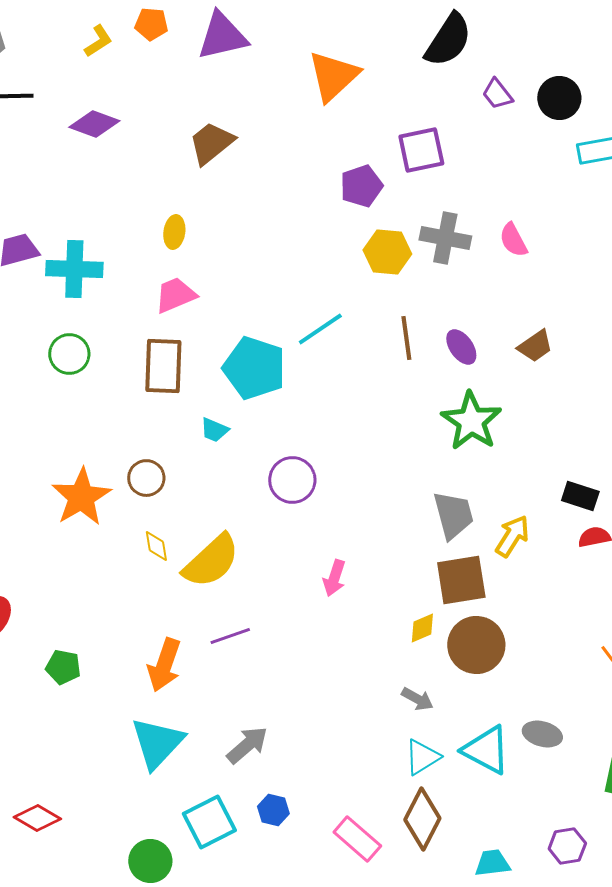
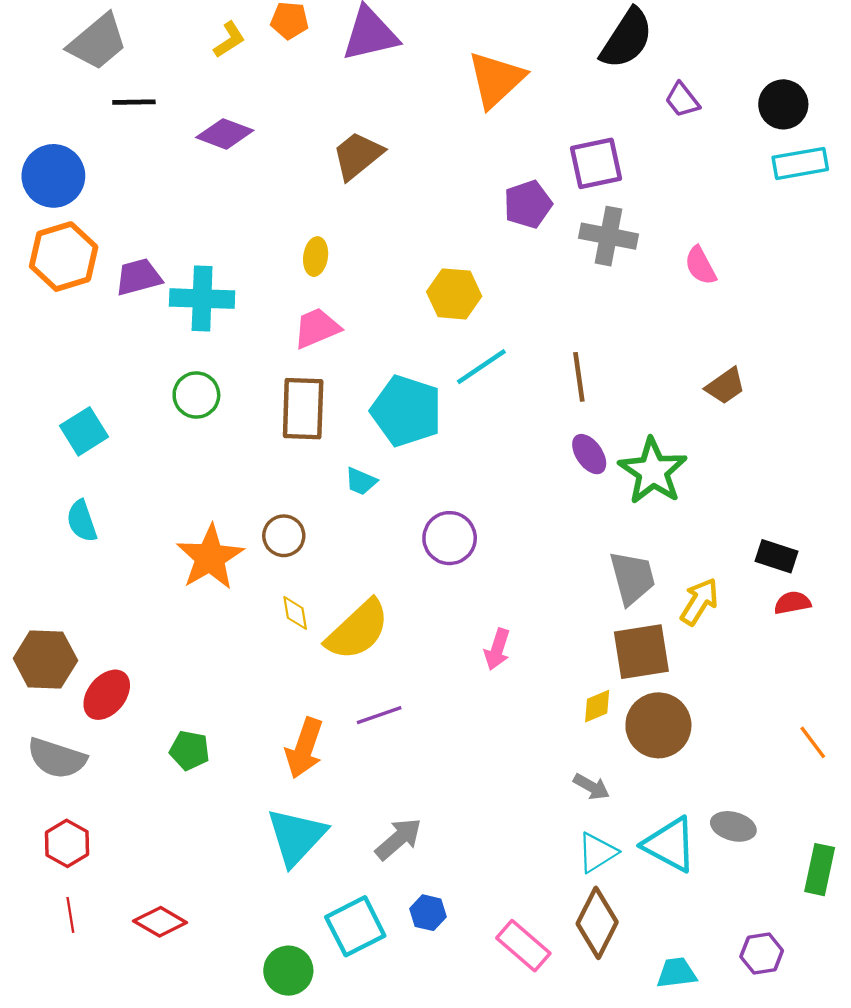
black circle: (559, 98) -> (783, 104), moved
gray cross: (445, 238) -> (608, 236), moved
yellow hexagon: (387, 252) -> (454, 294), moved
purple ellipse: (461, 347) -> (589, 454), moved

